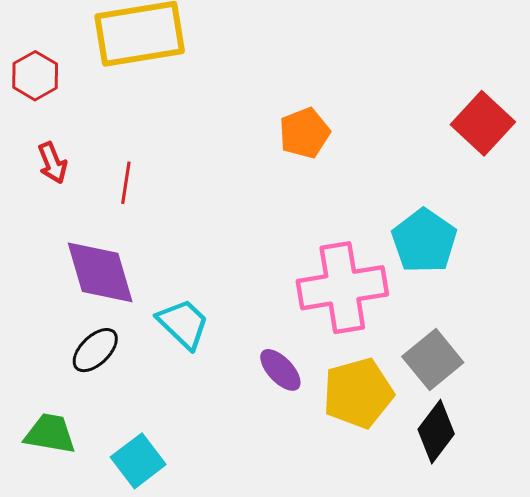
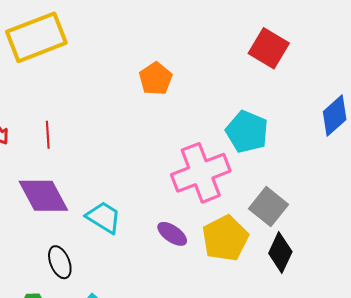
black ellipse: (95, 350) -> (60, 262), moved, turned -56

